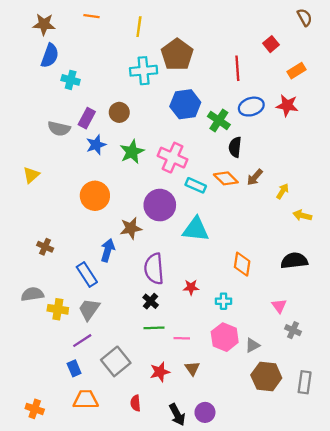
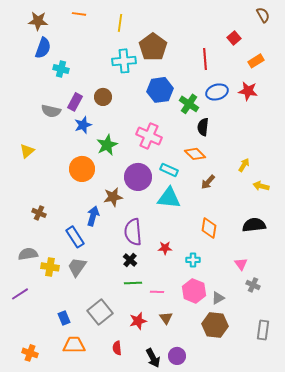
green star: (132, 152) -> (107, 145), moved
brown arrow: (255, 177) -> (208, 182), moved
cyan rectangle: (196, 185) -> (169, 170), moved
purple line: (82, 341) -> (20, 294), moved
brown hexagon: (266, 376) -> (215, 325), moved

